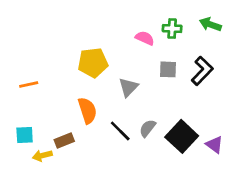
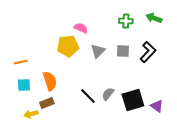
pink semicircle: (145, 38) -> (81, 28), moved
gray triangle: (128, 87) -> (98, 51), moved
orange semicircle: (87, 110) -> (50, 81), moved
cyan square: (25, 135) -> (24, 85), moved
black square: (182, 136) -> (133, 100), turned 30

